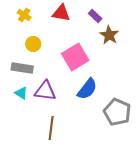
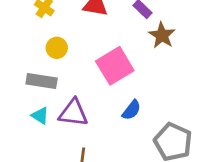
blue semicircle: (87, 89) -> (131, 110), size x0.7

